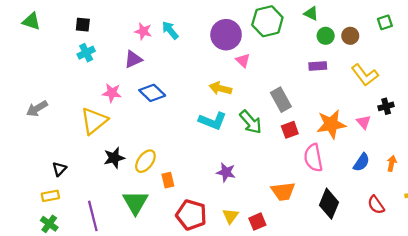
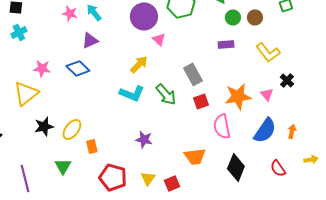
purple triangle: (133, 59) -> (90, 40), moved
yellow arrow: (220, 88) -> (139, 64), turned 120
black cross: (386, 106) -> (287, 80), turned -32
blue semicircle: (361, 162) -> (265, 130), size x1.5
green triangle: (135, 203) -> (63, 166), size x0.7

